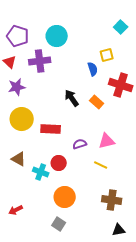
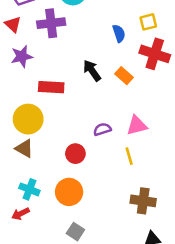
yellow square: (107, 55) -> (148, 22), moved
yellow circle: (22, 119) -> (28, 119), moved
red rectangle: (51, 129) -> (51, 87), moved
yellow line: (101, 165) -> (129, 156), turned 48
cyan cross: (41, 172) -> (29, 189), moved
orange circle: (65, 197) -> (69, 192), moved

